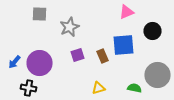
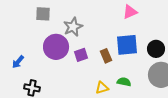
black circle: (152, 31) -> (156, 49), moved
purple circle: (40, 63) -> (56, 47), moved
green semicircle: (134, 88) -> (124, 82), moved

